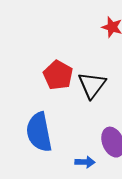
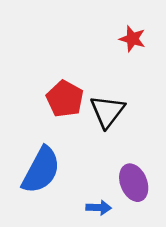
blue semicircle: (39, 132) -> (41, 170), turned -141

